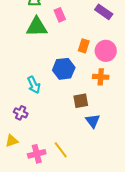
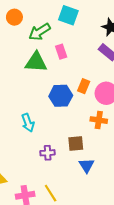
blue hexagon: (64, 69) -> (61, 96), moved
purple cross: (21, 113) -> (48, 153), moved, turned -32

